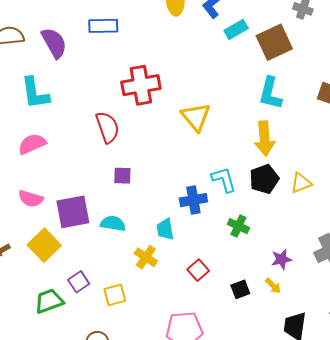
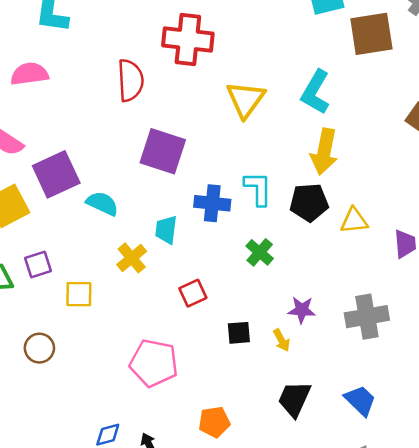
cyan L-shape: (270, 93) -> (315, 92), moved
purple square: (122, 176) -> (163, 151), moved, size x1.8
purple square: (73, 212) -> (56, 174), turned -30

